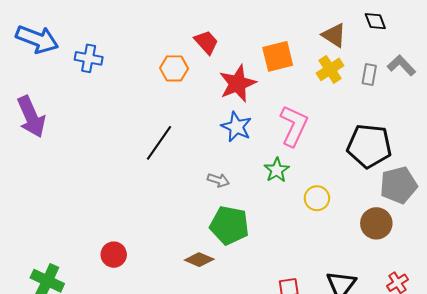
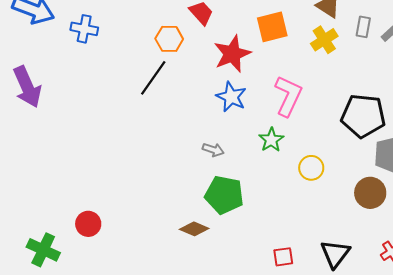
gray rectangle: (369, 74) -> (363, 27), moved
black line: (159, 143) -> (153, 78), moved
red circle: (114, 255) -> (88, 224), moved

